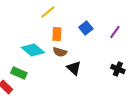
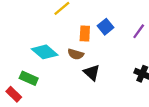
orange rectangle: (57, 34) -> (85, 34), moved

